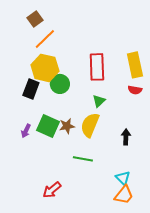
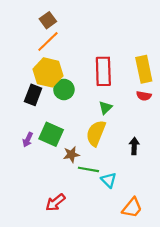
brown square: (35, 19) -> (48, 20), moved
brown star: (67, 126) -> (71, 154), moved
cyan triangle: (123, 178) -> (109, 180), moved

